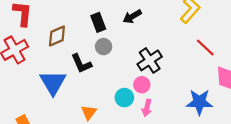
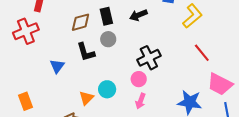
brown diamond: (57, 36) -> (81, 22), moved
blue triangle: (53, 83) -> (57, 66), size x0.6
cyan circle: (124, 98) -> (107, 89), moved

